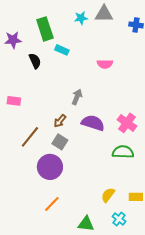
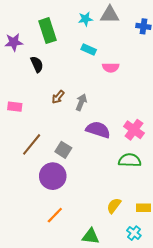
cyan rectangle: (62, 50) -> (89, 50), moved
brown arrow: (60, 121) -> (58, 97), moved
cyan cross: (119, 219) -> (134, 233), moved

